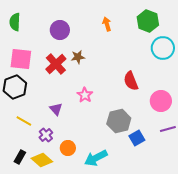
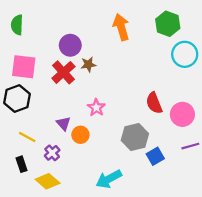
orange arrow: (107, 24) -> (121, 27), size x1.6
purple circle: (60, 30) -> (70, 45), moved
red semicircle: (131, 81) -> (154, 103), moved
orange circle: (68, 148) -> (80, 135), moved
black rectangle: (20, 157) -> (22, 164), moved, turned -48

